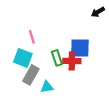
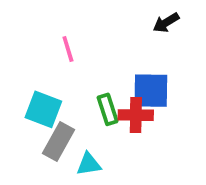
black arrow: (98, 12) -> (166, 23), moved
pink line: (32, 37) -> (68, 49), moved

